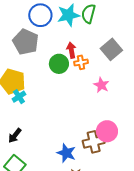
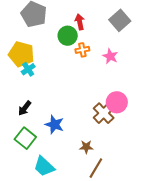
orange cross: (81, 62) -> (82, 50), moved
brown cross: (94, 142) -> (104, 113), turned -30
blue star: (66, 153) -> (54, 125), moved

